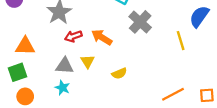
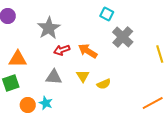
yellow triangle: (88, 61) -> (83, 76), moved
cyan star: (62, 88) -> (46, 103), moved
orange circle: (25, 96) -> (28, 105), moved

